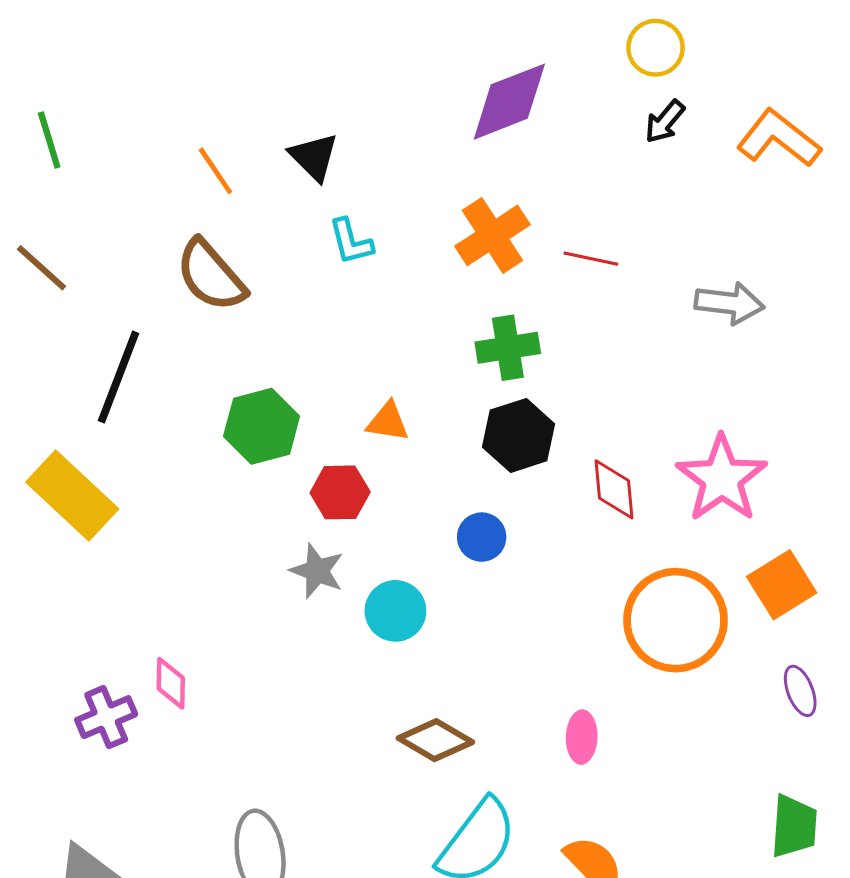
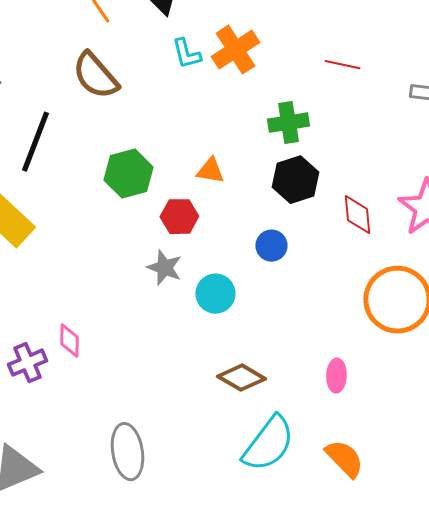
orange cross: (492, 235) -> (235, 50), moved

